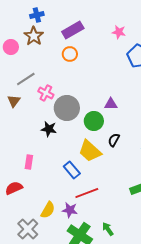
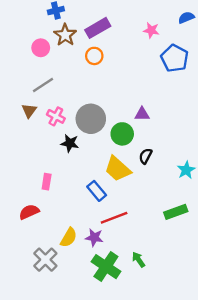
brown star: (34, 36) -> (65, 35), moved
pink circle: (11, 47) -> (41, 48), moved
pink cross: (46, 93) -> (56, 116), moved

